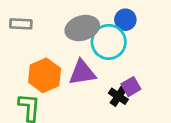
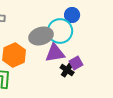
gray ellipse: (82, 28) -> (41, 36), moved
purple triangle: (82, 73) -> (55, 53), moved

